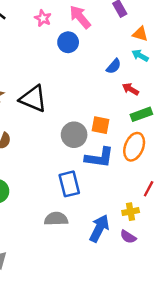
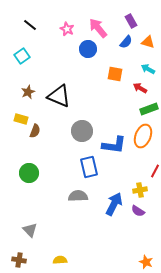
cyan arrow: (140, 55) -> (148, 69), moved
blue semicircle: (114, 66) -> (126, 42), moved
orange square: (100, 125) -> (115, 74), moved
gray circle: (74, 135) -> (82, 131), moved

